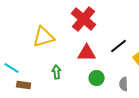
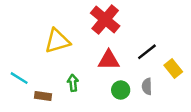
gray semicircle: (124, 84) -> (147, 86), moved
brown rectangle: (24, 85) -> (43, 96), moved

